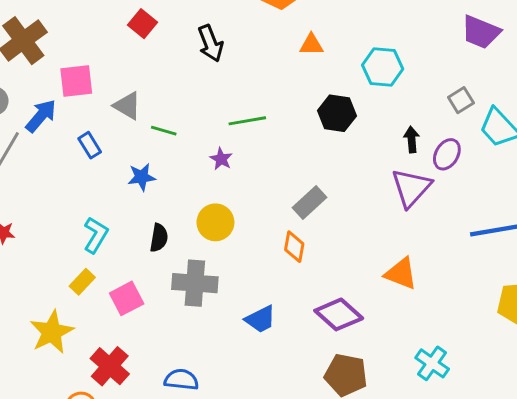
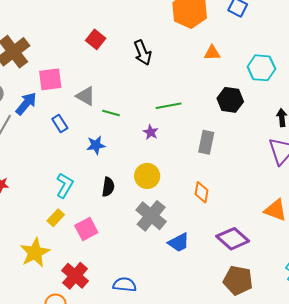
gray rectangle: (309, 203) -> (206, 142), moved, turned -35
gray cross: (195, 283) -> (151, 216), moved, turned 36

